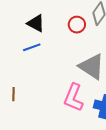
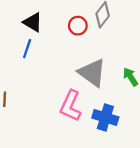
blue line: (32, 47) -> (27, 49), turned -54

